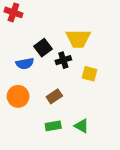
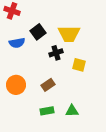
black square: (43, 48) -> (38, 32), moved
blue semicircle: (25, 64) -> (17, 43), moved
green triangle: (82, 126) -> (72, 111), turned -32

